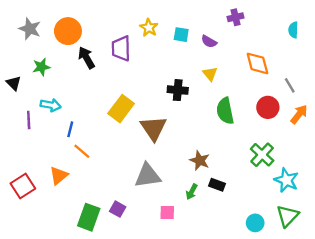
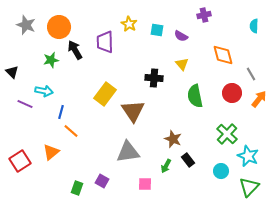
green star: (41, 67) -> (51, 60), moved
purple line: (29, 120) -> (25, 104), turned -63
black rectangle: (217, 185) -> (188, 160), turned 32
green rectangle: (89, 217) -> (77, 188), size x0.6
cyan circle: (255, 223) -> (221, 171), moved

